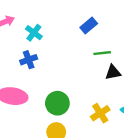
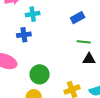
cyan cross: (34, 33) -> (33, 14), turned 32

